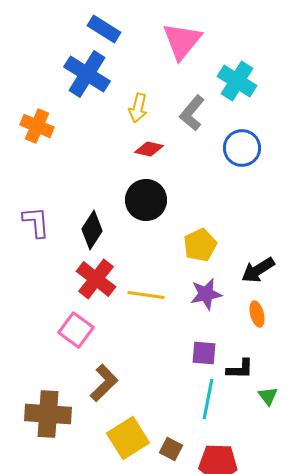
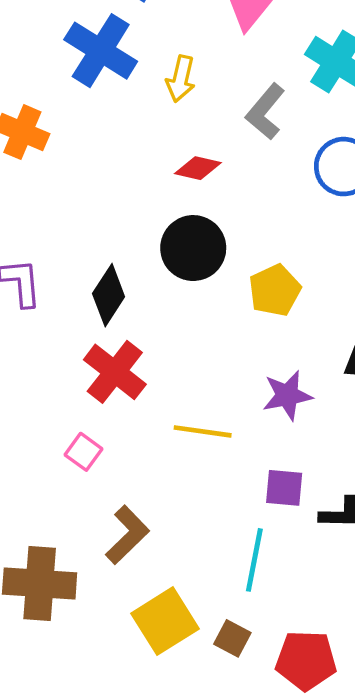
yellow arrow: (138, 108) -> (181, 79), moved
yellow pentagon: (200, 245) -> (275, 290), moved
yellow line: (146, 295) -> (203, 431), moved
pink square: (76, 330) -> (83, 452), size x0.7
cyan line: (208, 399) -> (254, 560), moved

